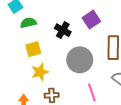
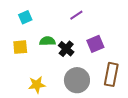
green semicircle: (28, 23) -> (47, 41), moved
yellow square: (33, 49) -> (20, 47), moved

